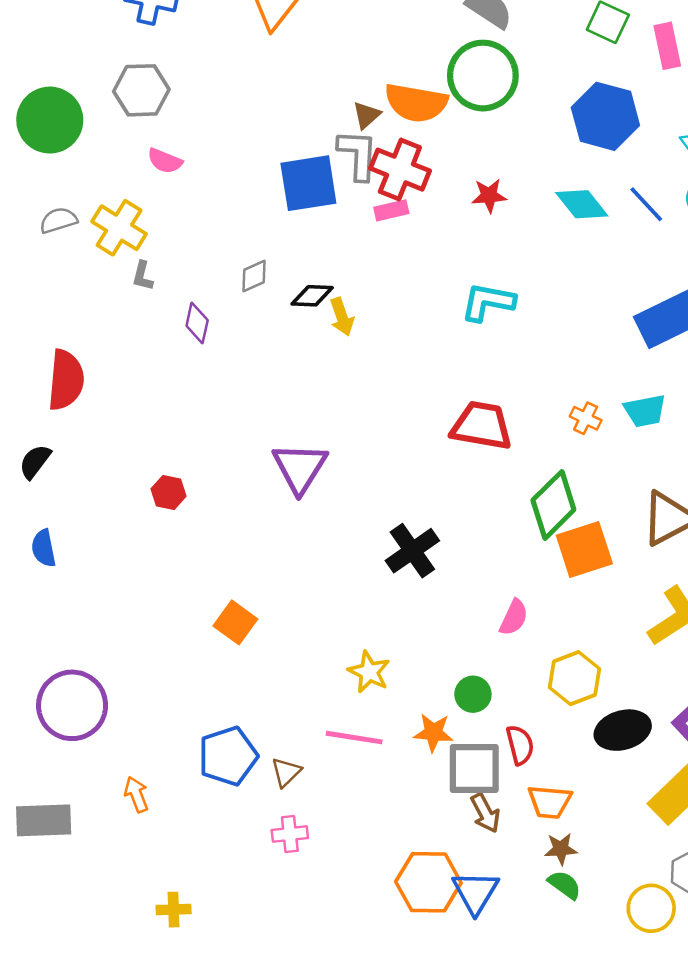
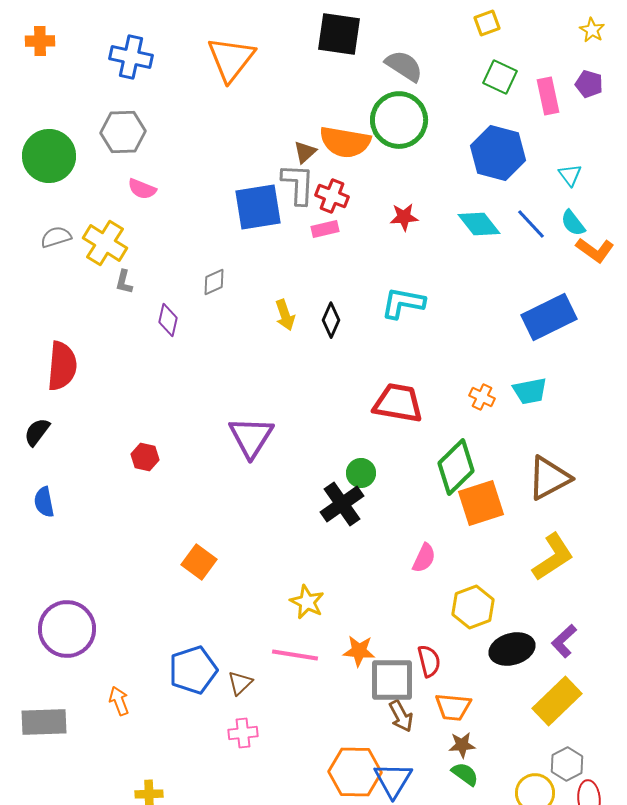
red cross: (400, 170) -> (332, 196), size x0.7
black diamond: (312, 296) -> (331, 320), moved, turned -68
green circle: (473, 694) -> (361, 473), moved

